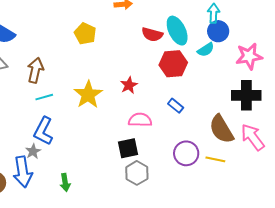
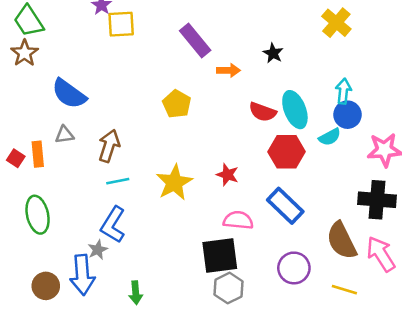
red star: (129, 85) -> (227, 175), turned -30
blue rectangle: (176, 106) -> (285, 206), size x1.8
black square: (128, 148) -> (220, 255), size x1.4
yellow line: (215, 159) -> (344, 290), moved

